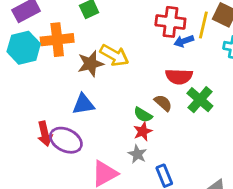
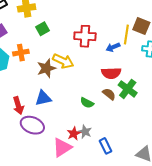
red cross: (170, 22) -> (85, 36), moved
orange cross: (57, 40) -> (21, 53), size x0.7
brown semicircle: (163, 103) -> (109, 94), moved
red star: (143, 131) -> (74, 134), moved
red arrow: (45, 134) -> (18, 106), moved

